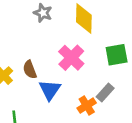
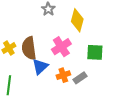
brown semicircle: (30, 70) -> (29, 48), size x1.6
orange cross: (87, 105) -> (63, 75), moved

